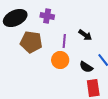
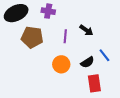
orange circle: (60, 60) -> (61, 64), moved
black semicircle: (86, 67) -> (87, 62), turned -64

